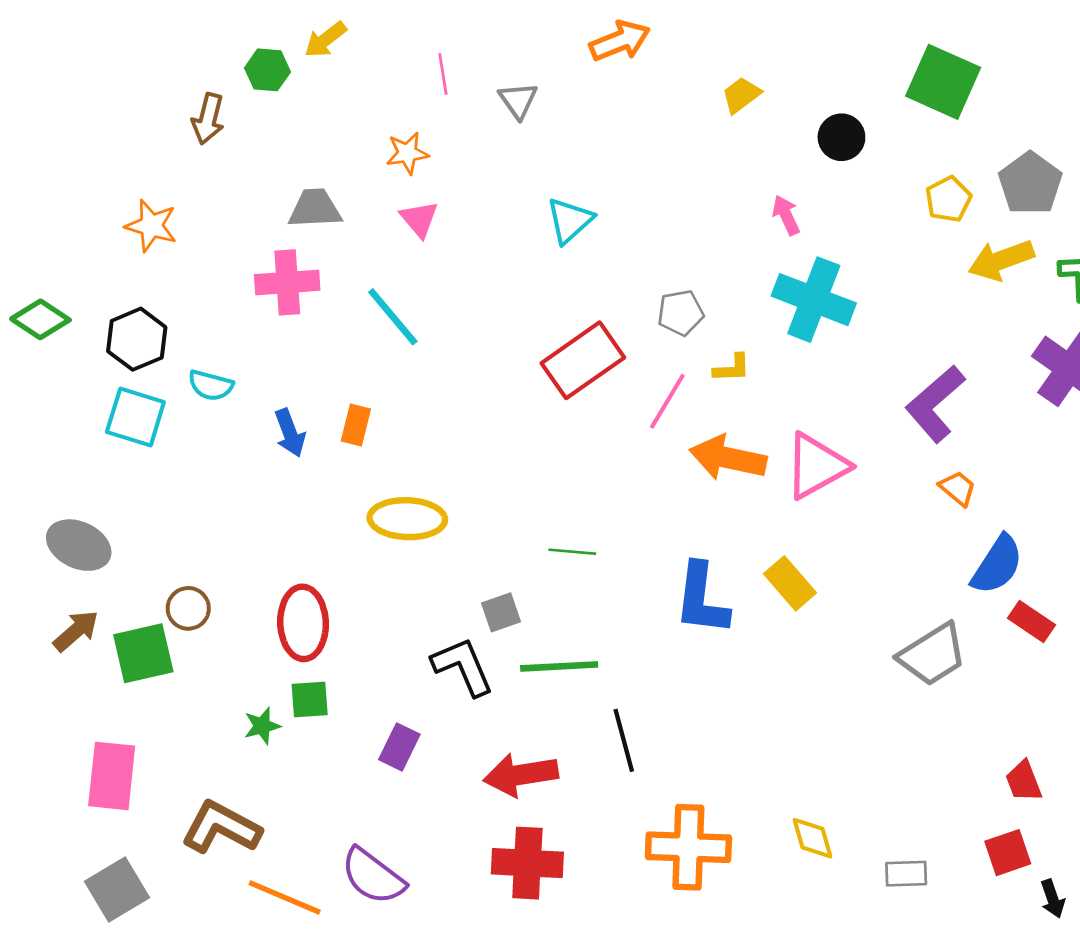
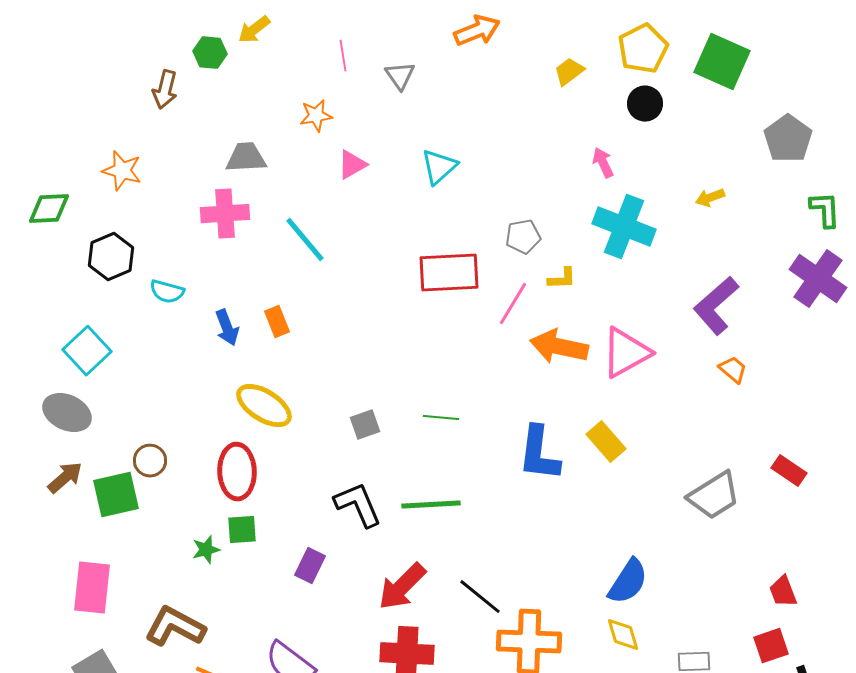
yellow pentagon: (948, 199) -> (643, 49), moved, size x1.4
pink triangle: (419, 219) -> (352, 165), moved, turned 40
yellow arrow: (1001, 260) -> (710, 198), moved, size x0.6
green diamond: (40, 319) -> (49, 209), moved, turned -36
red rectangle: (583, 360) -> (449, 273), turned 32
cyan square: (135, 417) -> (87, 351), moved, turned 30
orange rectangle: (356, 425) -> (277, 322), turned -36
yellow ellipse: (407, 519) -> (264, 406), moved, turned 30
blue semicircle: (997, 565) -> (628, 582), moved
gray square: (501, 612) -> (365, 425), moved
black line: (624, 740) -> (480, 597), moved, turned -36
red arrow: (521, 775) -> (402, 587), turned -36

